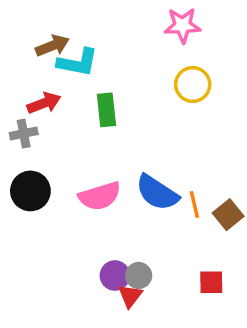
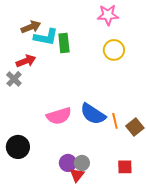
green rectangle: (106, 110) -> (64, 43), moved
gray cross: (24, 134) -> (14, 79), turned -35
black circle: (30, 191) -> (18, 147), moved

